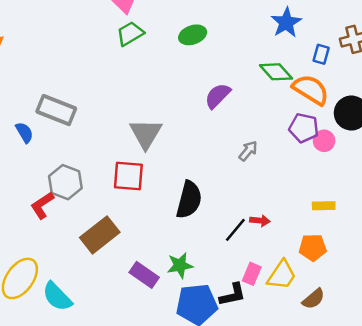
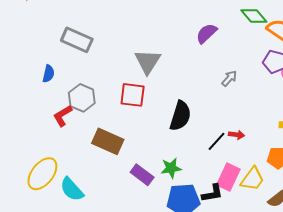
blue semicircle: (24, 132) -> (48, 74), moved, turned 42
brown rectangle: (100, 235) -> (108, 141), turned 60
pink rectangle: (252, 274) -> (228, 177), size x1.5

